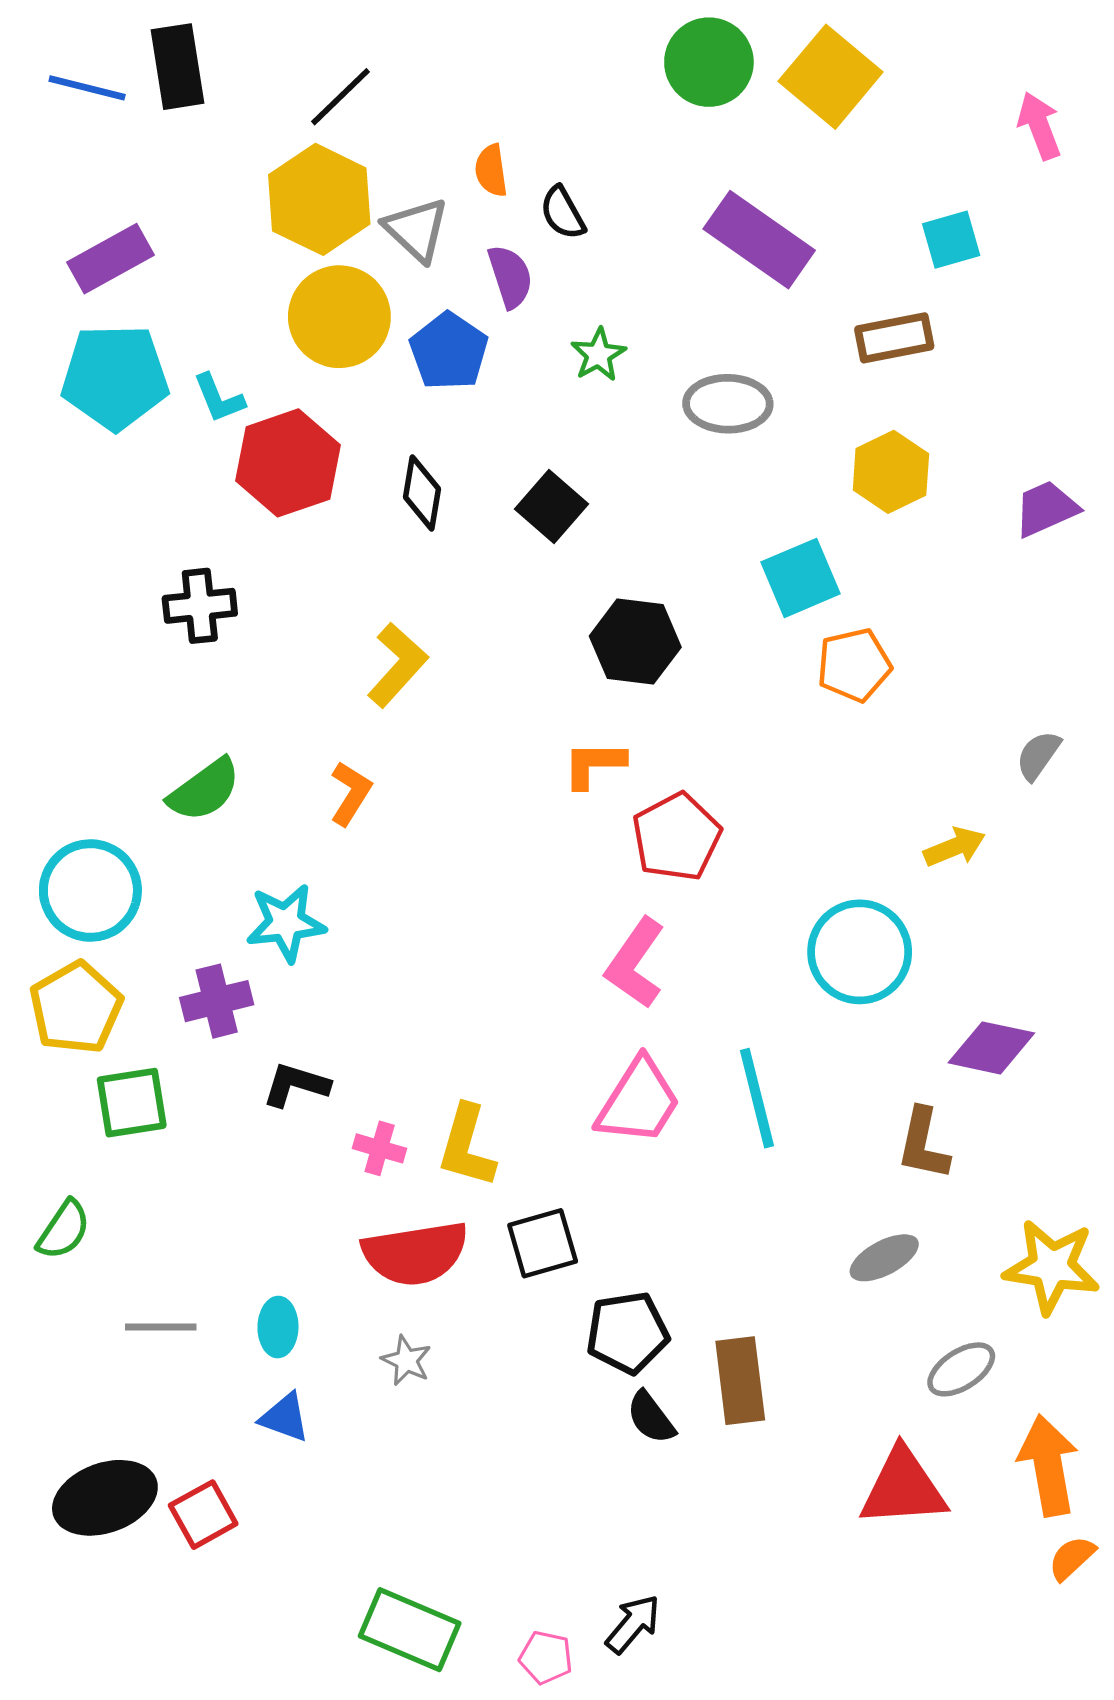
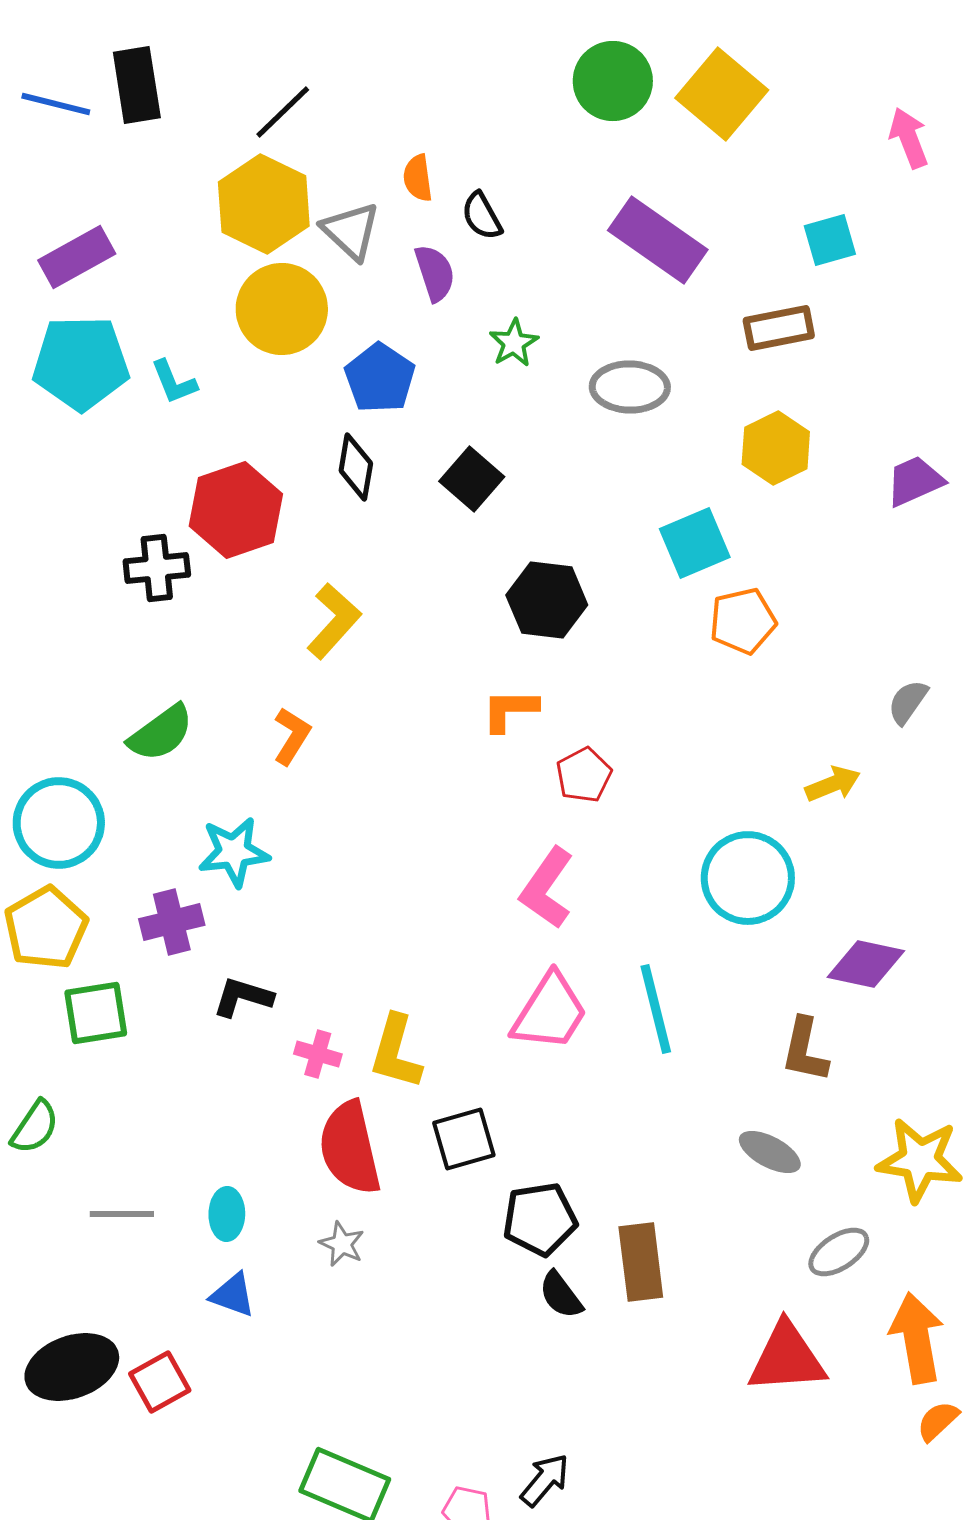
blue pentagon: (449, 351) -> (380, 378), moved
red hexagon: (288, 463) -> (236, 510), moved
red pentagon: (677, 837) -> (584, 775), size x0.7
red semicircle: (415, 1253) -> (350, 1148), turned 86
gray ellipse: (884, 1258) -> (770, 1152), turned 56

